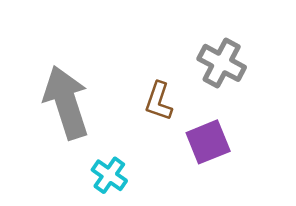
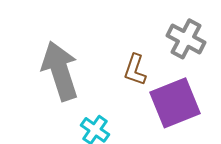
purple square: (208, 142) -> (175, 103), size x1.4

